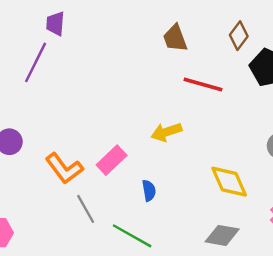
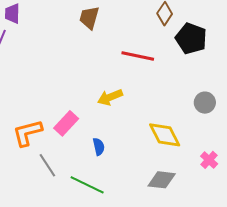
brown trapezoid: (175, 38) -> (89, 18), moved, turned 40
orange L-shape: (64, 168) -> (27, 133), turned 116

